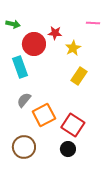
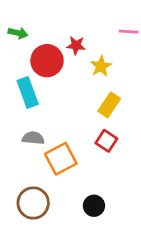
gray semicircle: (24, 100) -> (33, 138), turned 56
red square: (73, 125) -> (106, 141), moved, size x0.7

